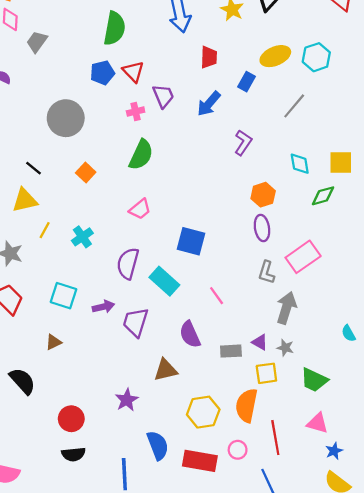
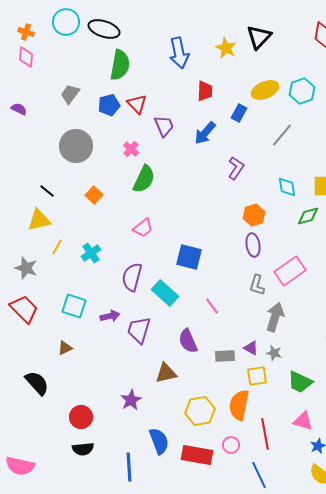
gray trapezoid: (37, 42) -> (70, 94), moved
pink cross: (136, 112) -> (131, 149), moved, turned -35

